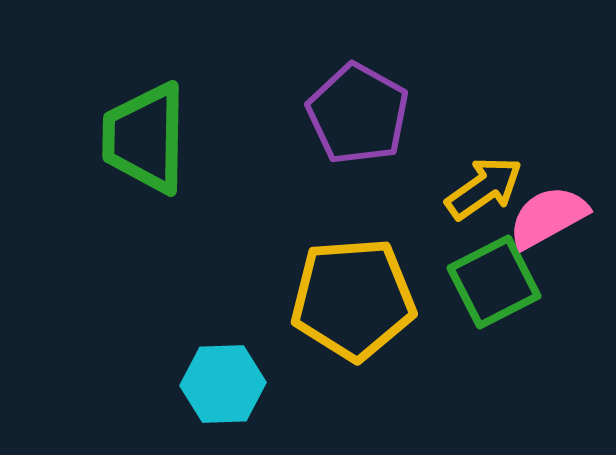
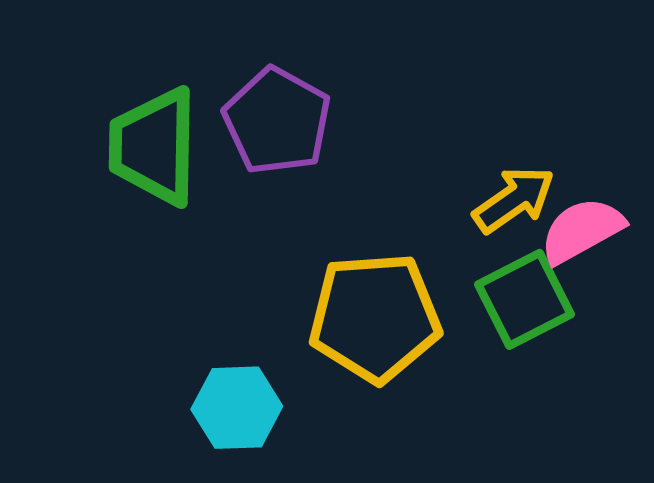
purple pentagon: (358, 114) -> (277, 121), moved

